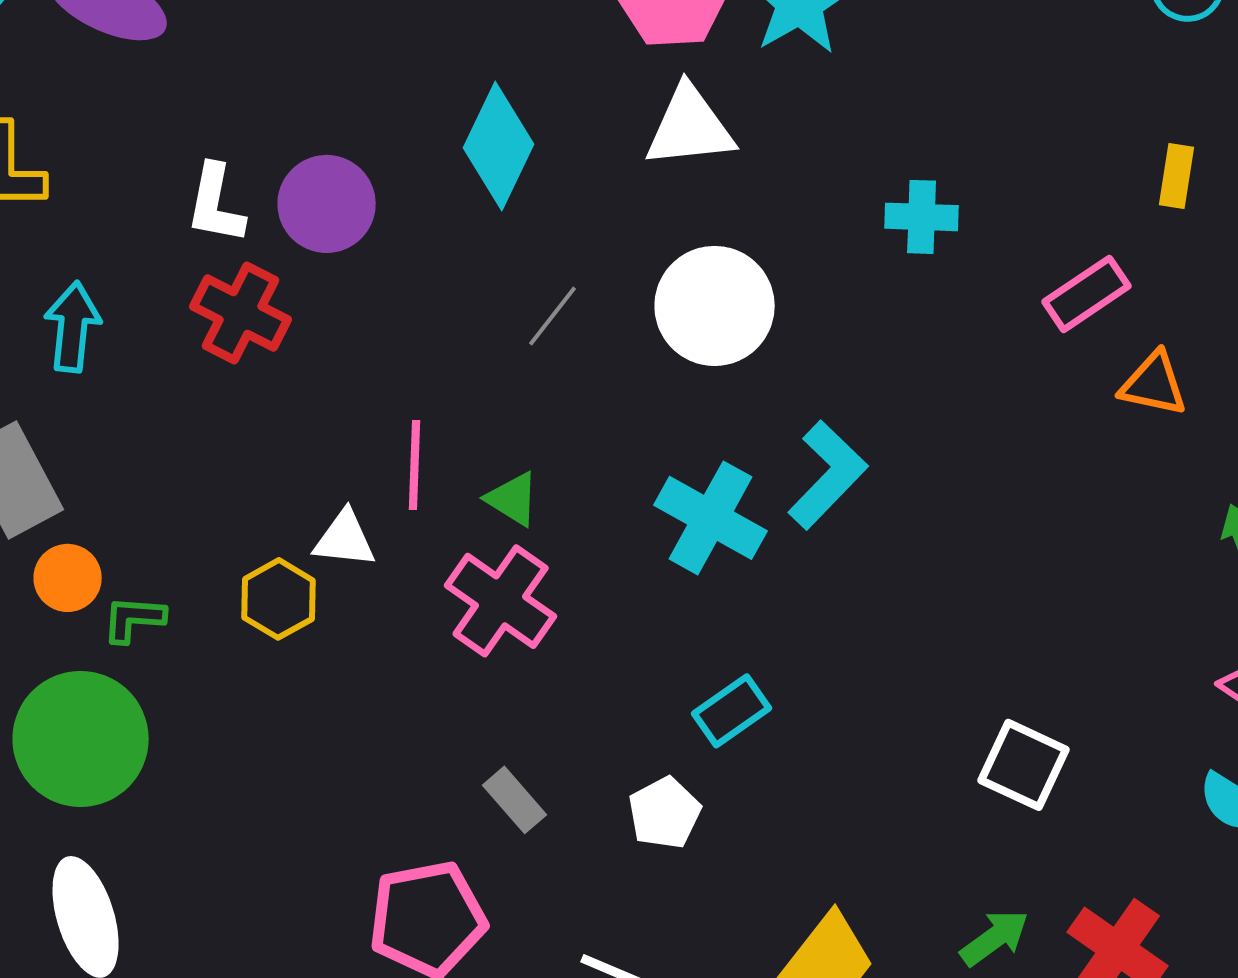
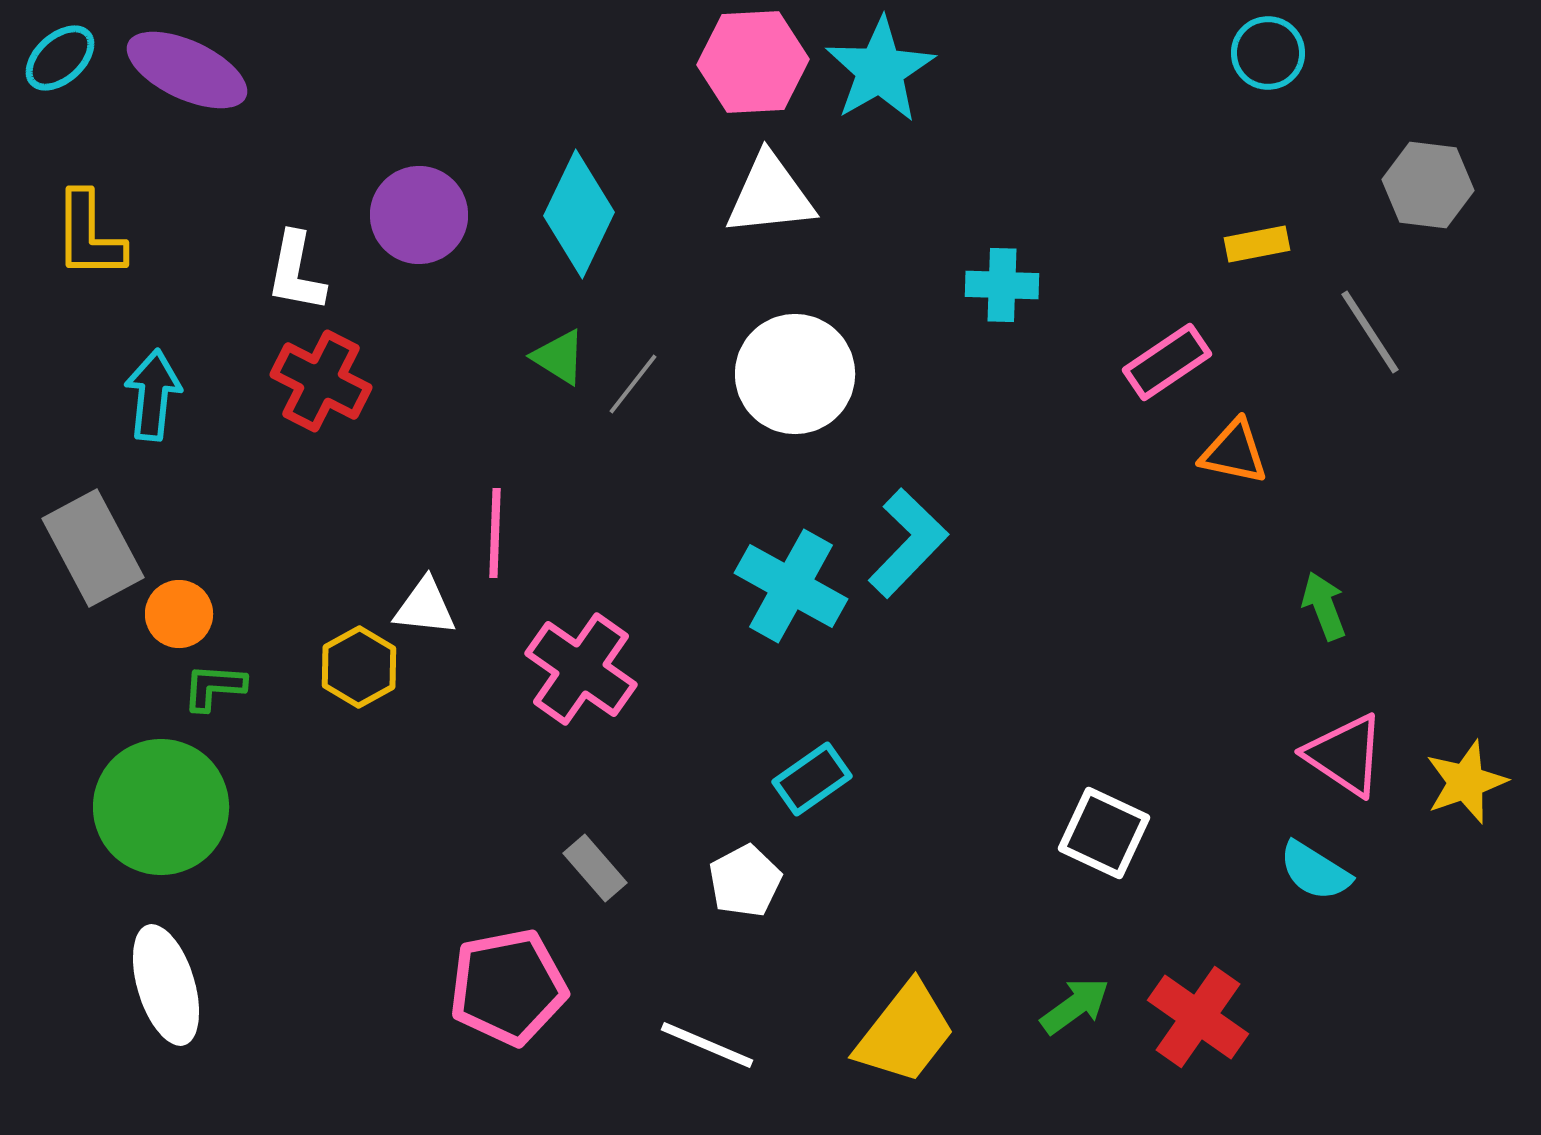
yellow rectangle: (1177, 176) -> (1257, 244), turned 70
purple circle: (327, 204) -> (419, 215), moved
green triangle: (513, 499) -> (559, 357), moved
orange circle: (68, 578) -> (179, 614), moved

